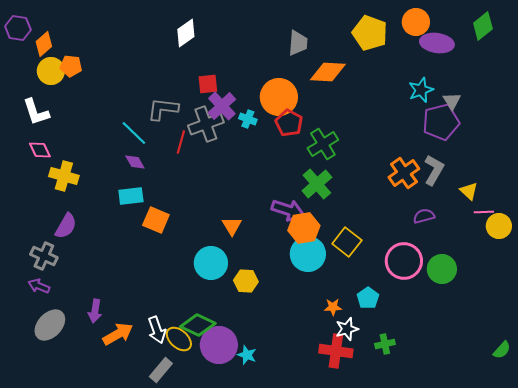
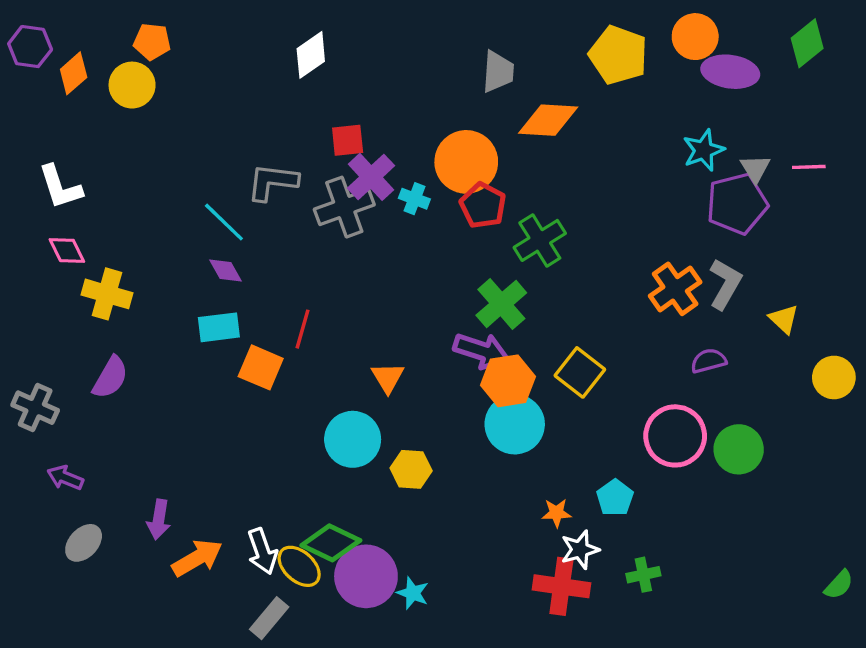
orange pentagon: (71, 66) -> (152, 42), moved
yellow circle: (51, 71) -> (132, 85), moved
red line: (181, 142) -> (302, 329), moved
green cross: (317, 184) -> (501, 304), moved
pink line: (484, 212) -> (809, 167), moved
yellow square: (347, 242) -> (580, 372), moved
gray cross: (44, 256) -> (35, 408), moved
gray ellipse: (50, 325) -> (84, 543), size x0.7

